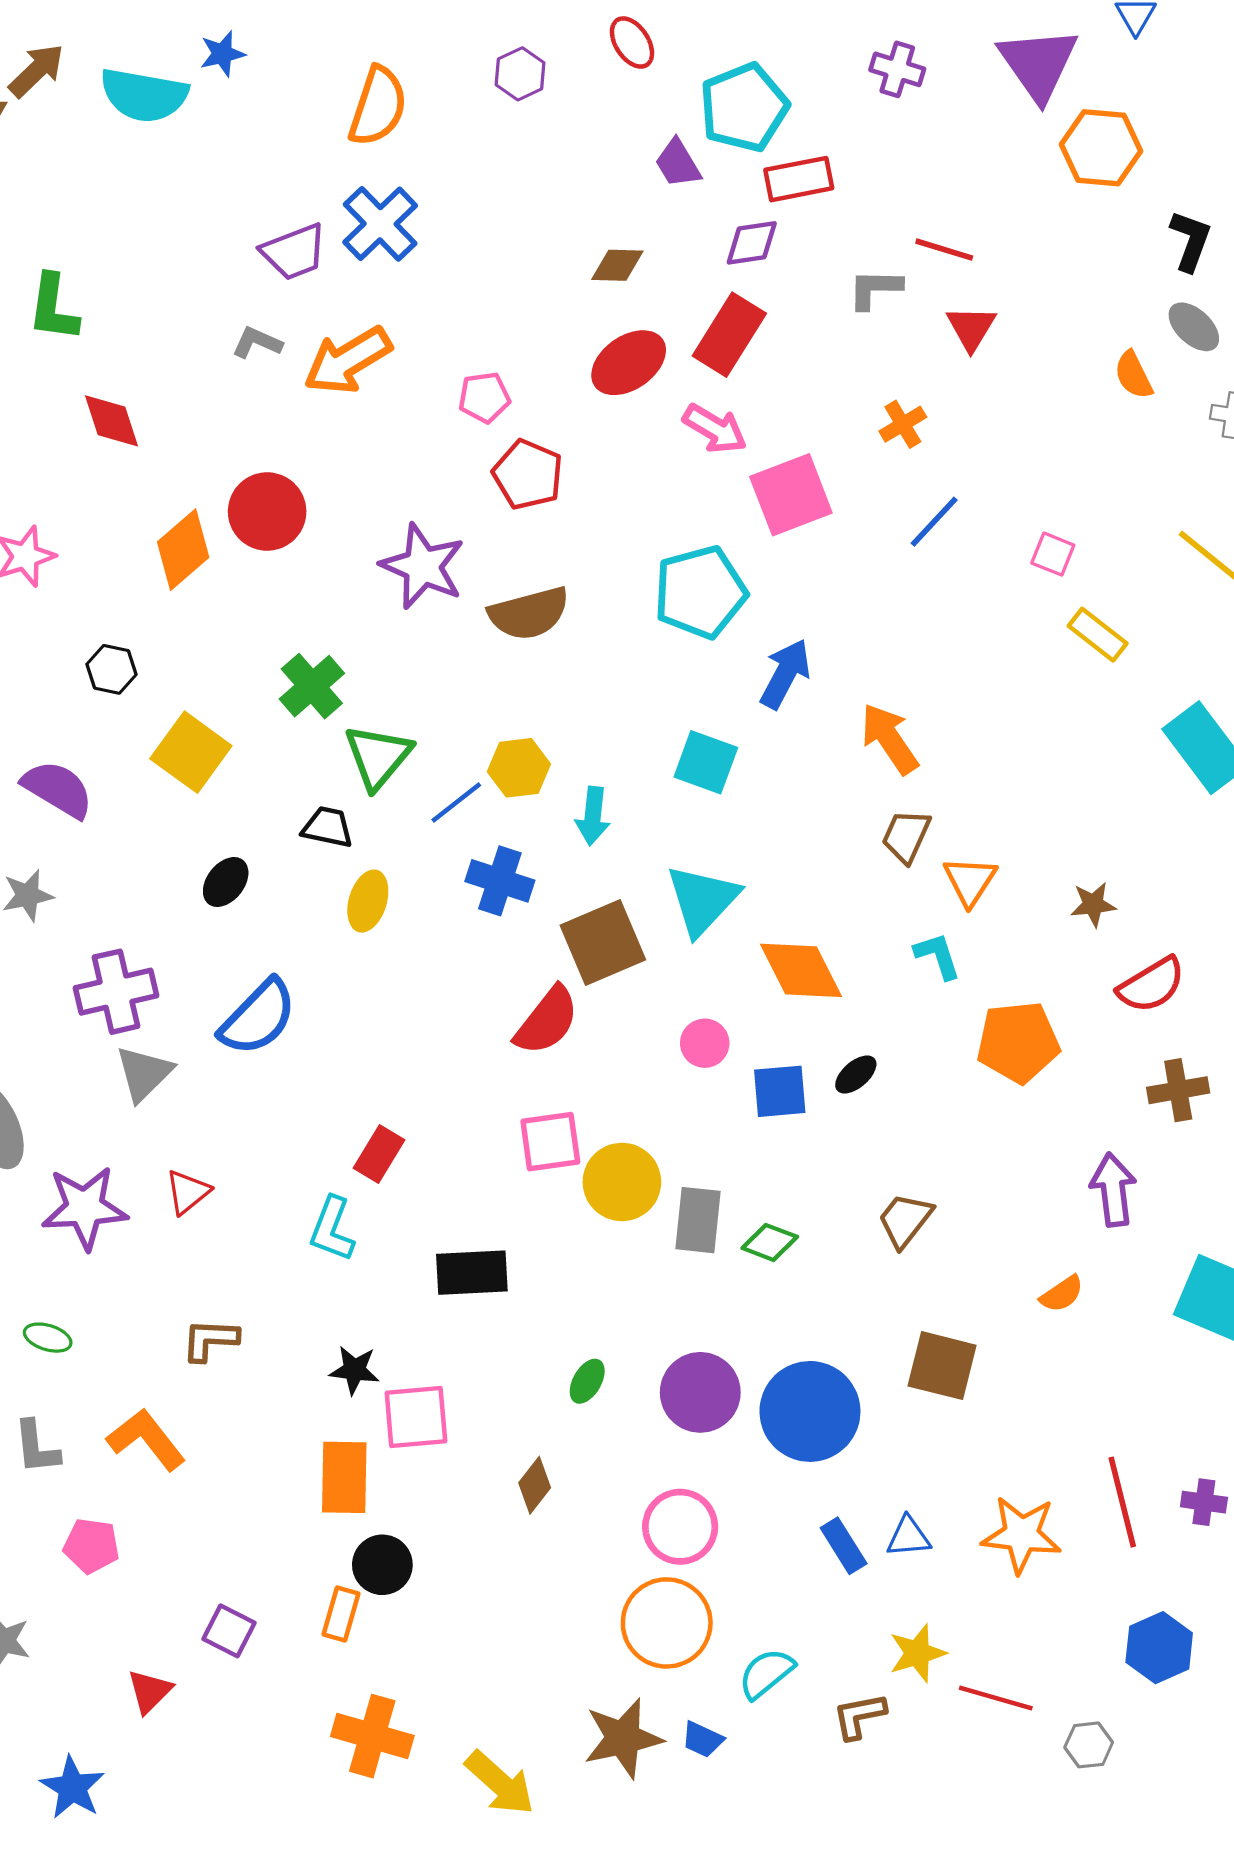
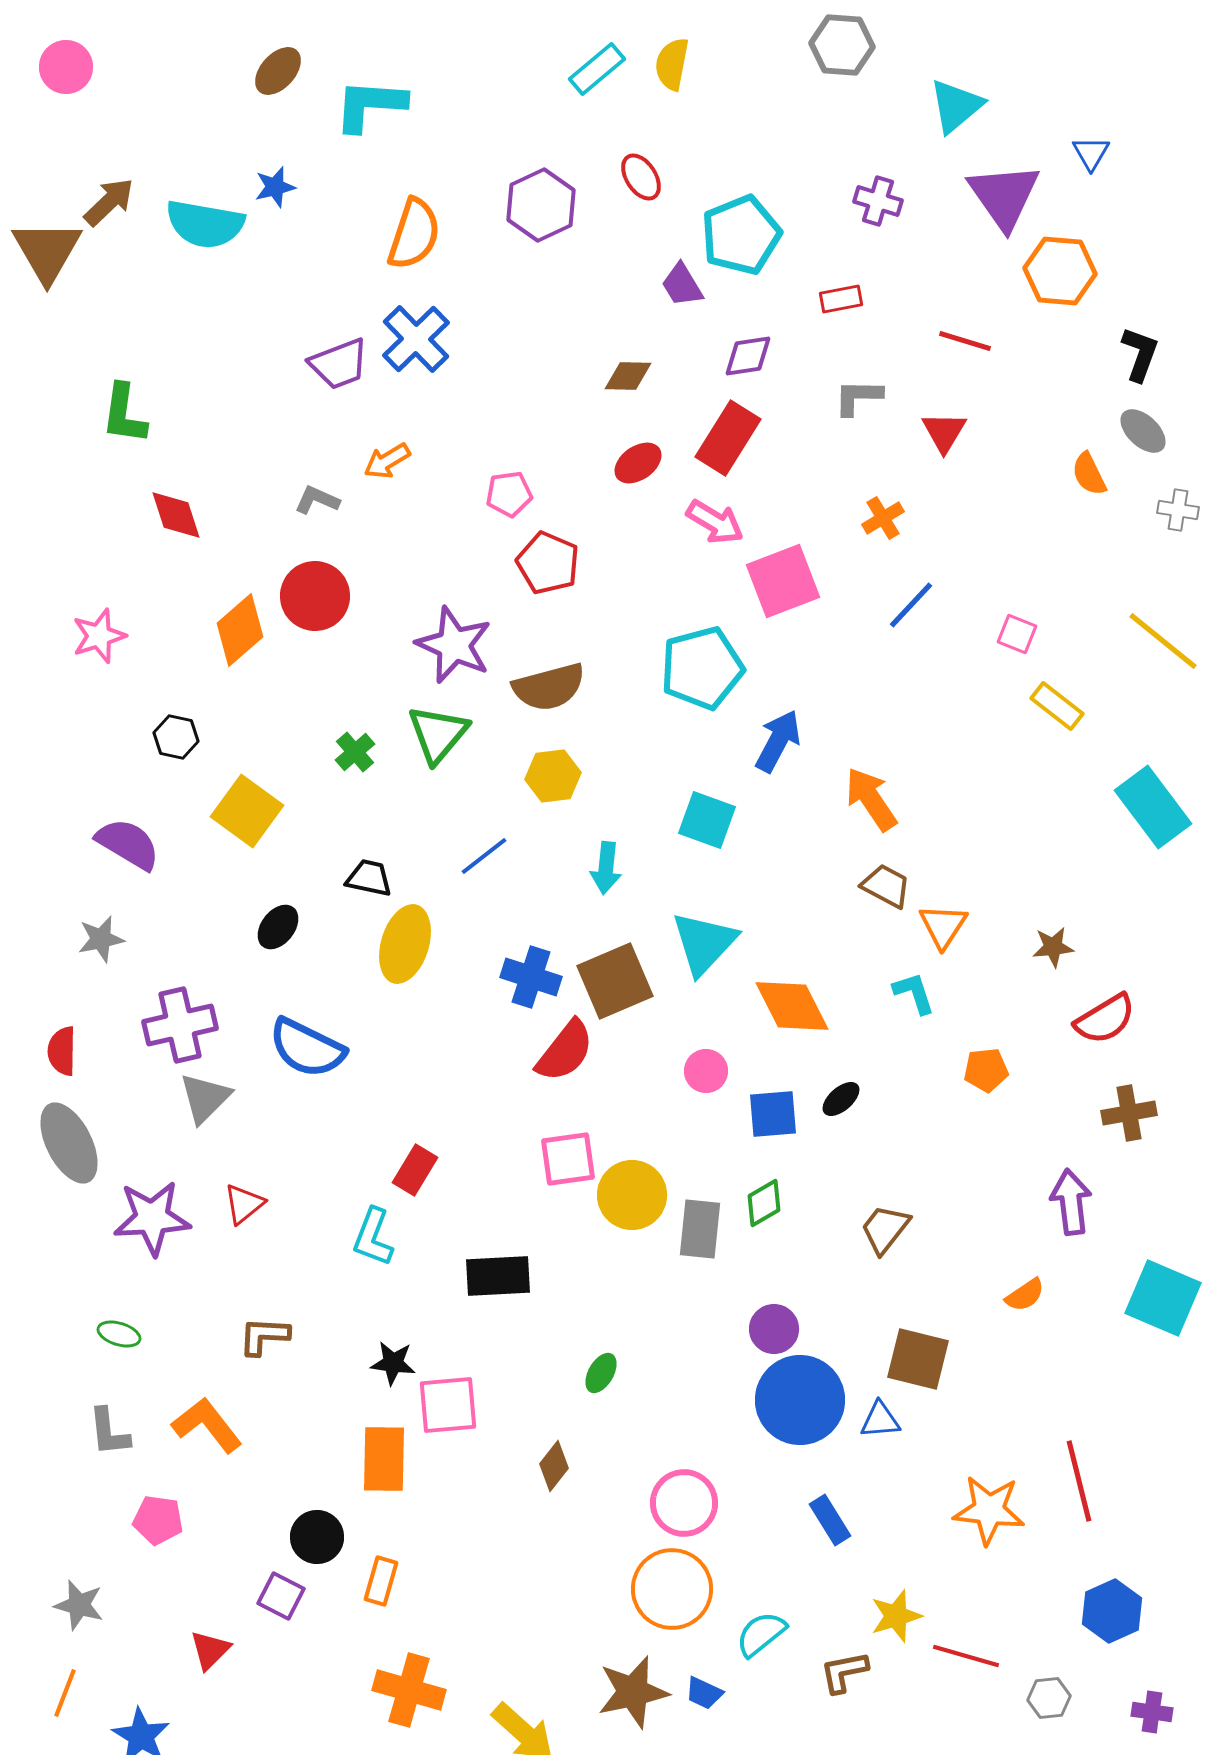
purple hexagon: (520, 74) -> (541, 205), size x1.5
red rectangle: (799, 179) -> (841, 299), moved, size x0.7
red line: (944, 250) -> (965, 341), moved
gray L-shape: (257, 342) -> (317, 500), moved
orange arrow: (348, 360) -> (387, 461), size x0.6
red ellipse: (629, 363) -> (638, 463), size x0.7
green cross: (312, 686) -> (355, 752), size x0.7
green triangle: (378, 757) -> (438, 734), moved
yellow hexagon: (519, 768) -> (553, 776), moved
brown trapezoid: (906, 836) -> (886, 886), turned 94
blue cross: (500, 881) -> (531, 977), moved
yellow ellipse: (368, 901) -> (405, 944), size x1.4
blue semicircle: (258, 1017) -> (307, 1048), turned 72
orange pentagon: (1018, 1042) -> (986, 1070), size x0.6
green diamond: (770, 1242) -> (764, 1203), moved, turned -51
purple circle: (700, 1392) -> (774, 1329), moved, size x0.7
purple cross: (1204, 1502) -> (1152, 1712), moved
blue triangle: (908, 1537) -> (880, 1420), moved
black circle: (382, 1565) -> (317, 1537), moved

